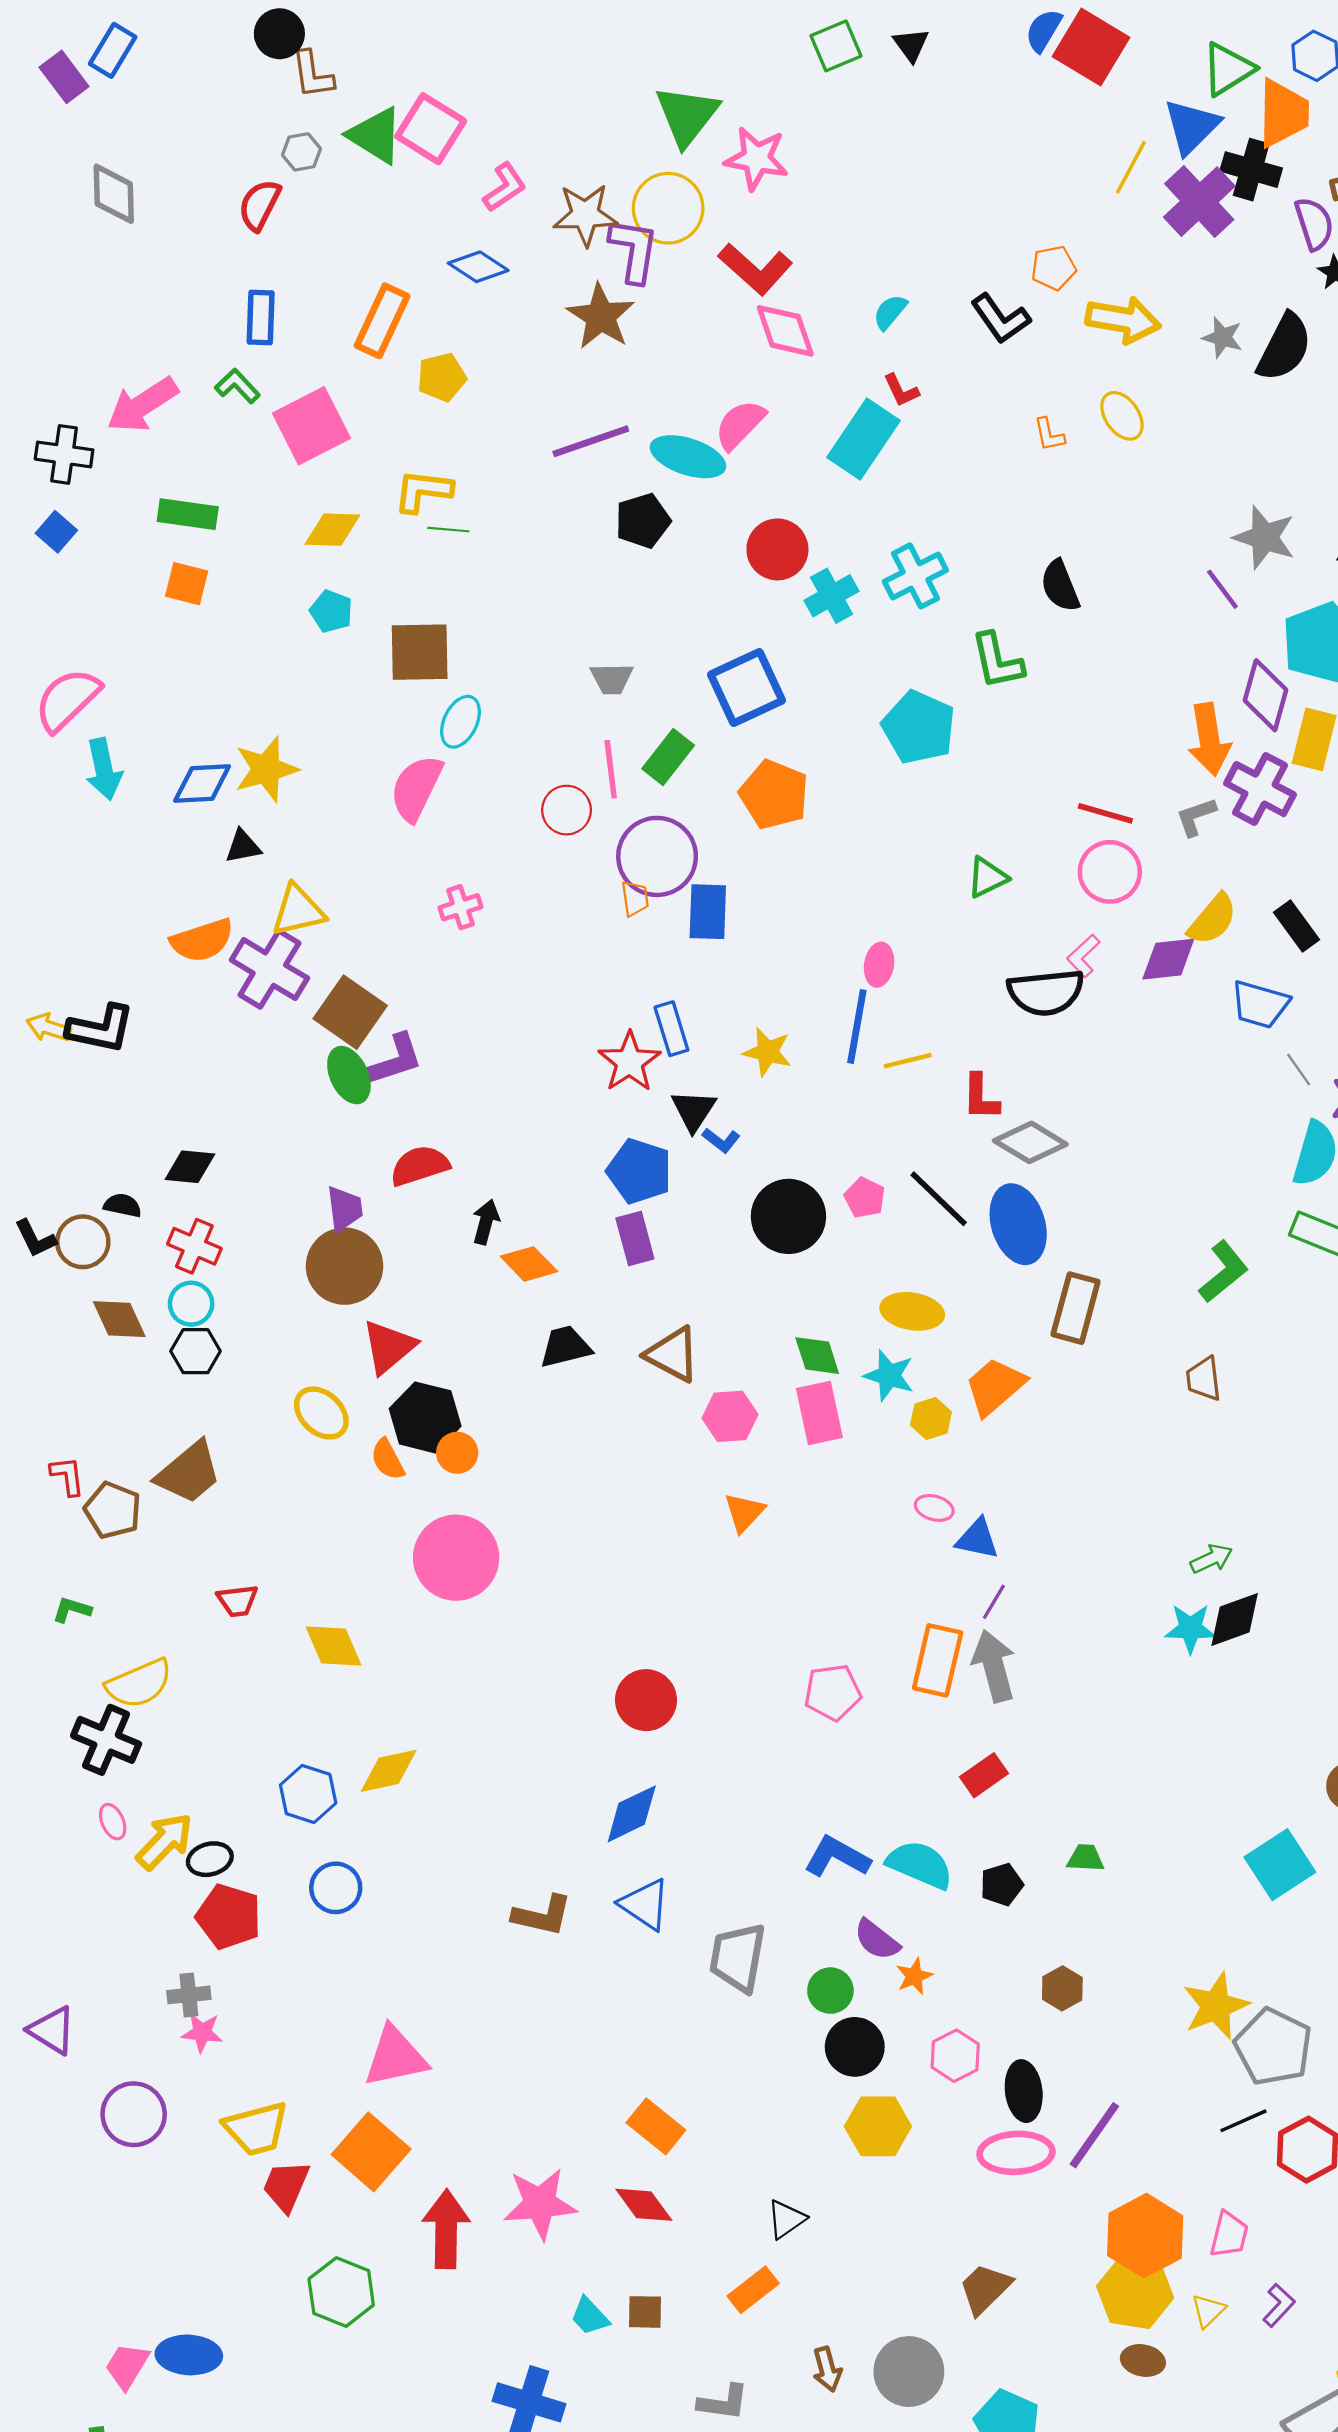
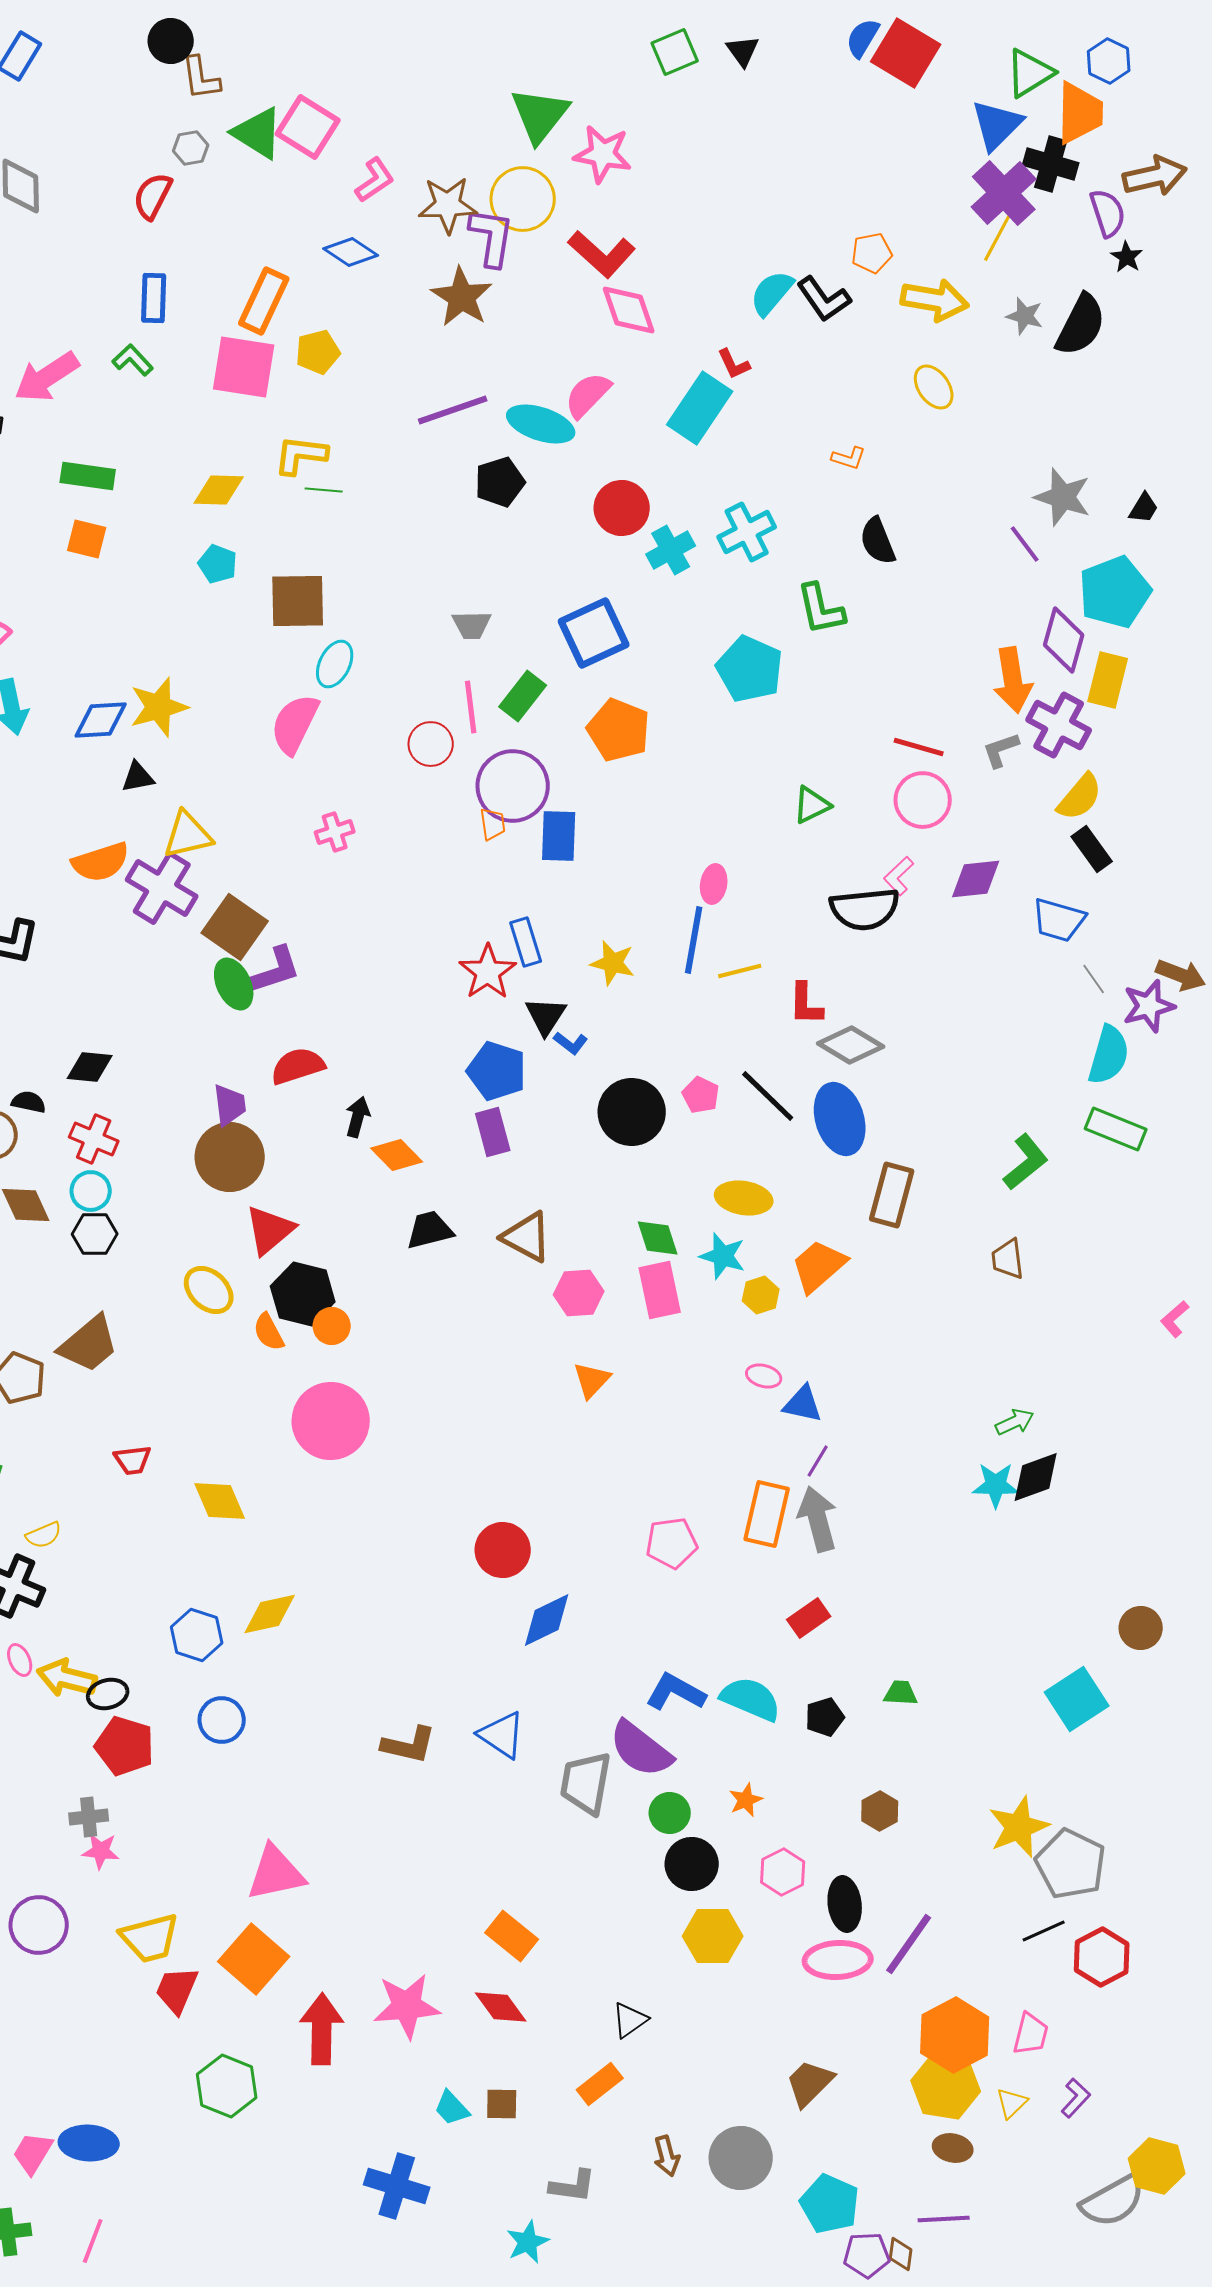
yellow line: (1131, 167) -> (998, 237), moved
cyan semicircle: (890, 312) -> (772, 293), moved, size x1.4
pink square: (311, 426) -> (244, 367), moved, turned 36
orange L-shape: (1049, 435) -> (849, 458), moved, turned -60
yellow semicircle: (1213, 919) -> (1080, 797), moved
yellow semicircle: (139, 1684) -> (44, 1535), size x0.6
blue diamond: (632, 1814) -> (547, 1620), moved
yellow arrow: (165, 1841) -> (67, 1678), turned -120
purple semicircle: (877, 1940) -> (641, 1749), moved, size x1.5

